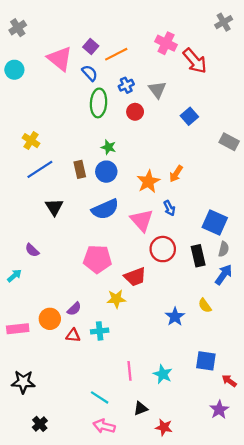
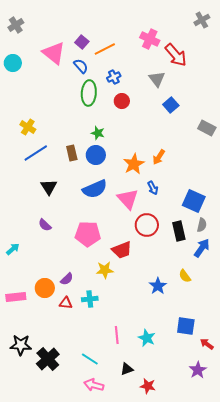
gray triangle: (157, 90) -> (157, 79), moved
purple semicircle: (32, 250) -> (45, 225), moved
black cross: (40, 424) -> (48, 359), moved, size x1.6

